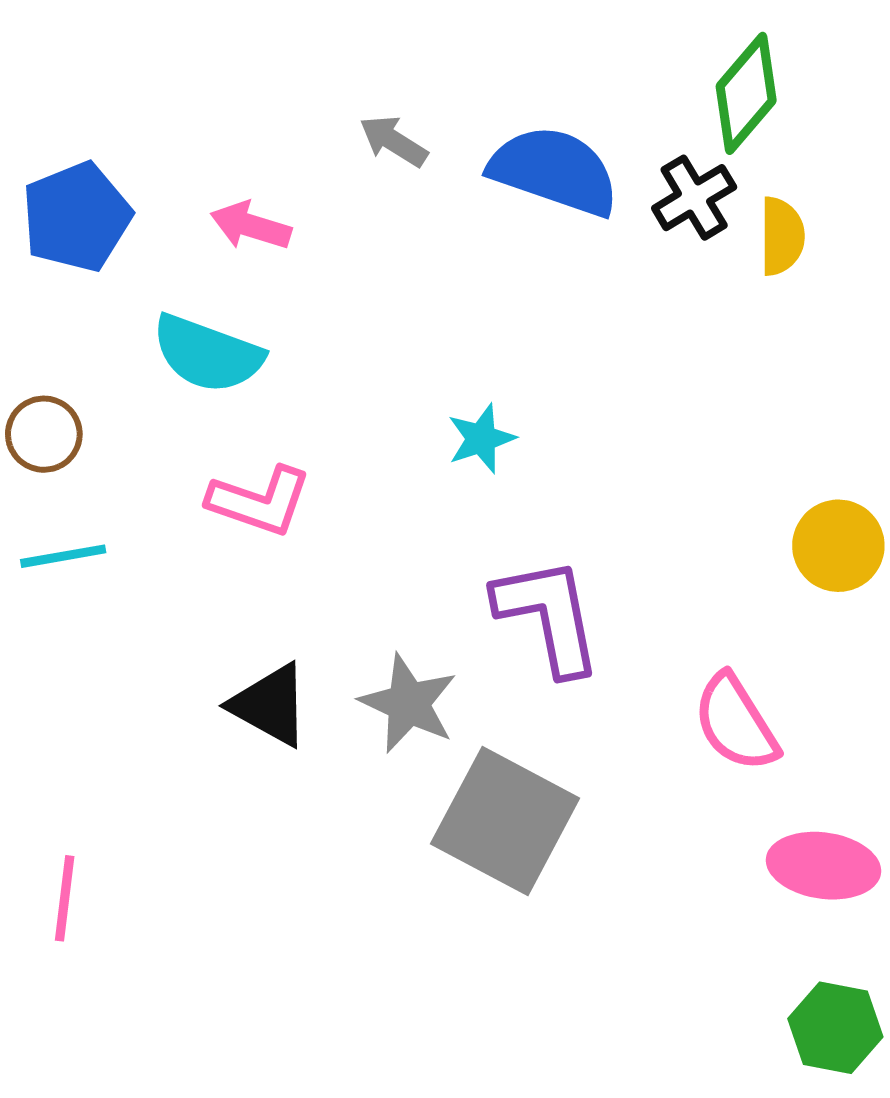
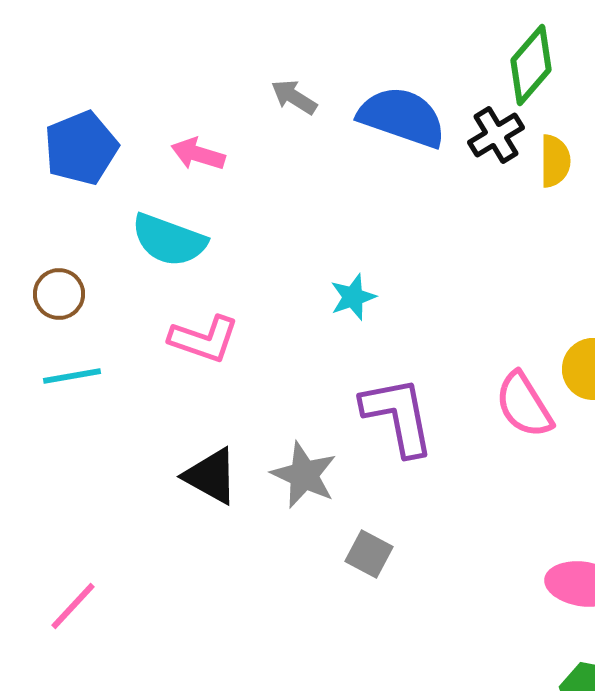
pink semicircle: (736, 723) -> (524, 405), moved
gray square: (505, 821) -> (369, 554), size x0.5
pink line: (65, 898) -> (73, 606), turned 36

